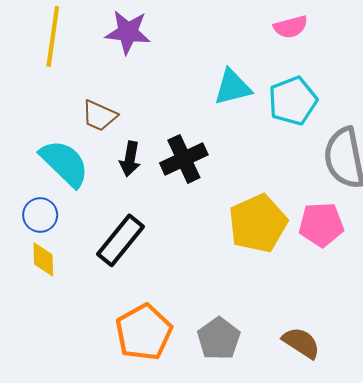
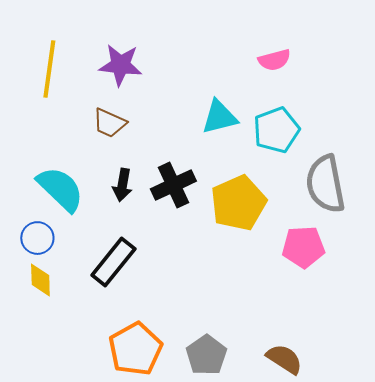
brown trapezoid: (99, 116) -> (109, 123), moved
yellow pentagon: (258, 223) -> (238, 203), moved

